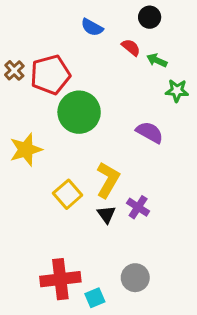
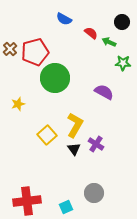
black circle: (150, 17) -> (122, 22), moved
yellow star: (26, 150) -> (18, 104), size x0.6
red cross: (60, 279) -> (27, 201), moved

